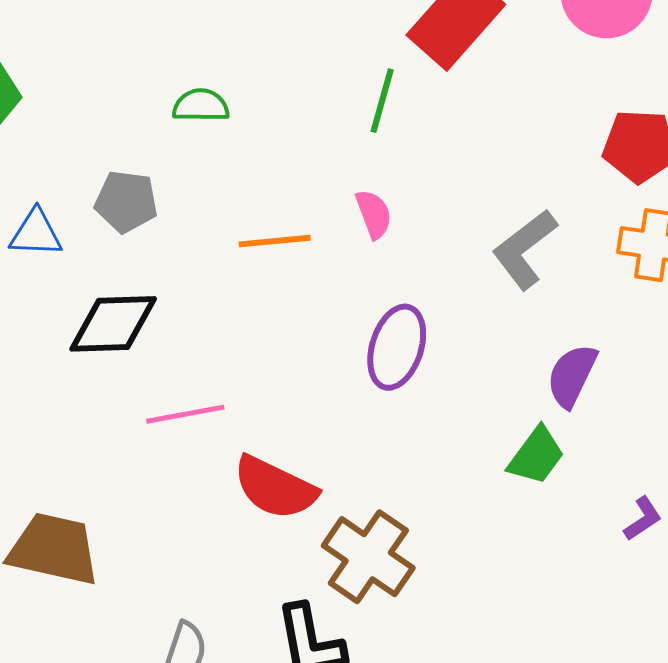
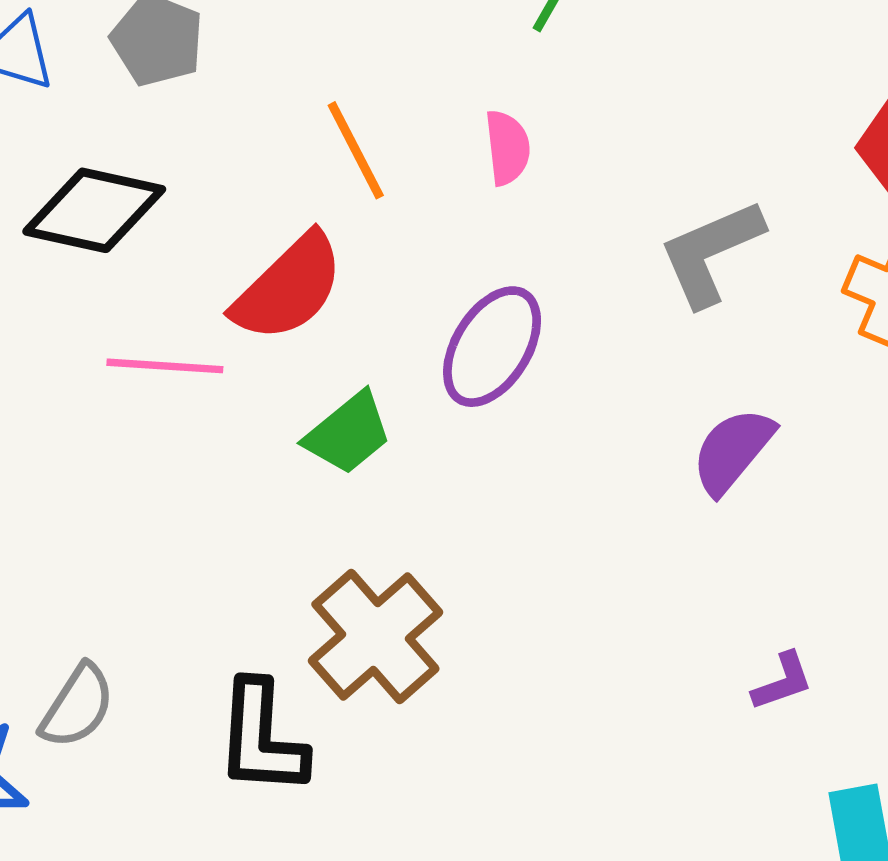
orange line: (275, 241) -> (356, 150), turned 54
green trapezoid: (536, 456) -> (348, 433), moved
red semicircle: (275, 488) -> (288, 288), moved, turned -84

